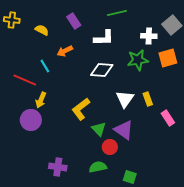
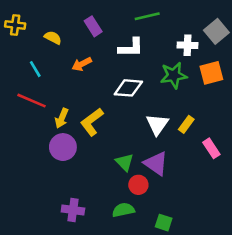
cyan line: (45, 66) -> (35, 69), moved
yellow rectangle: (148, 99) -> (186, 124), turned 56
yellow arrow: (41, 100) -> (62, 118), moved
yellow L-shape: (81, 109) -> (92, 122), moved
purple circle: (31, 120) -> (63, 147), moved

